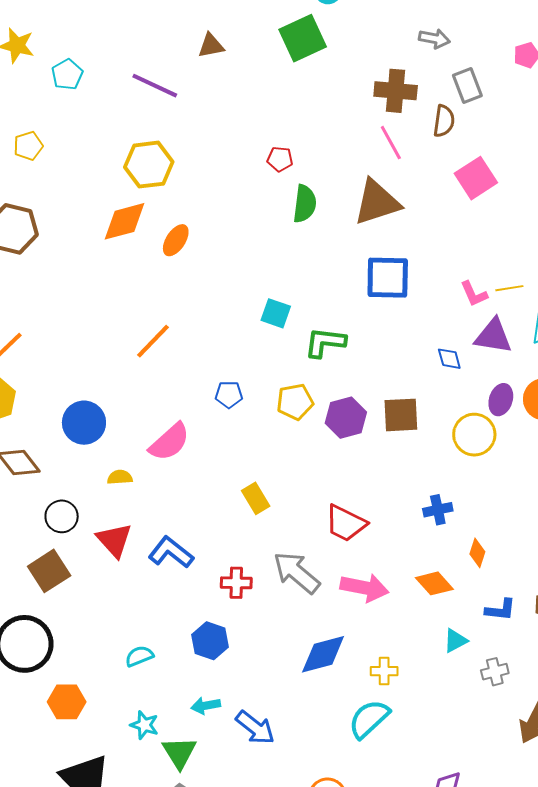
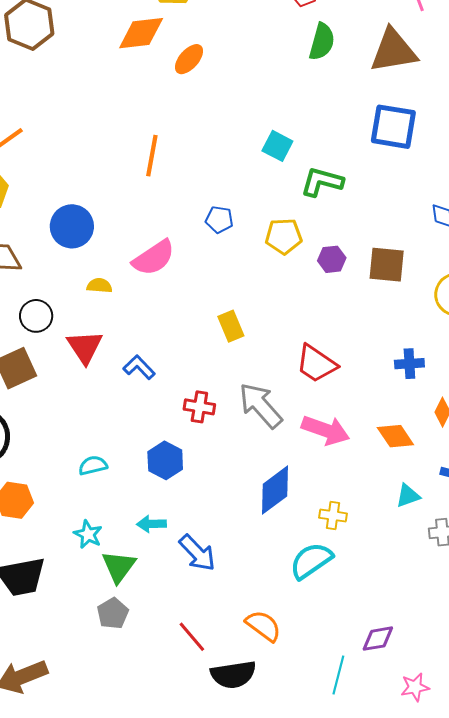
orange line: (153, 341) -> (152, 156), turned -42
purple hexagon: (346, 418) -> (332, 259), size x0.7
blue L-shape: (171, 552) -> (139, 367), size x0.7
blue diamond: (323, 654) -> (275, 490), turned -30

